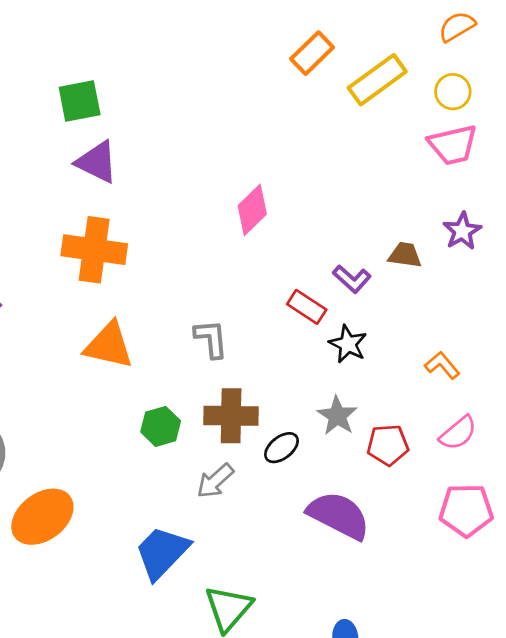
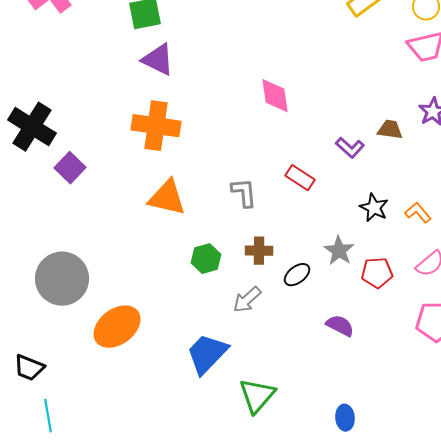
pink diamond: (252, 210) -> (275, 96), turned -54
red rectangle: (307, 307) -> (300, 178), moved
black star: (348, 344) -> (374, 208), moved
brown cross: (231, 416) -> (259, 251), size x0.7
purple semicircle: (339, 515) -> (340, 326), size x0.6

